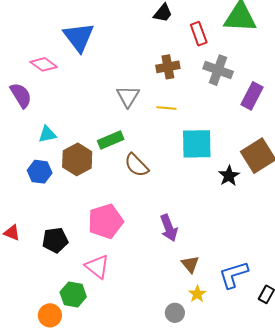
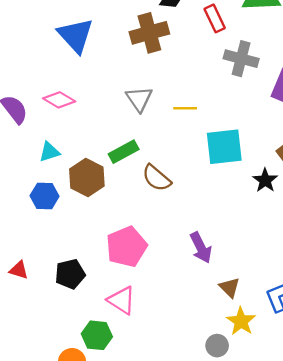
pink diamond: (44, 64) -> (59, 100), moved
brown cross: (168, 67) -> (149, 33), moved, size x1.4
yellow star: (197, 294) -> (241, 321), size x1.4

